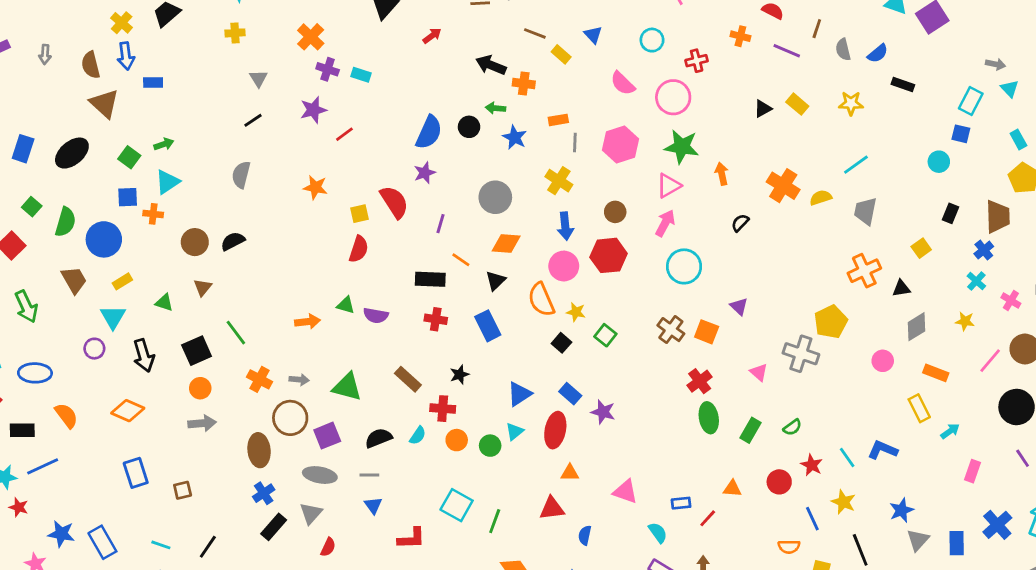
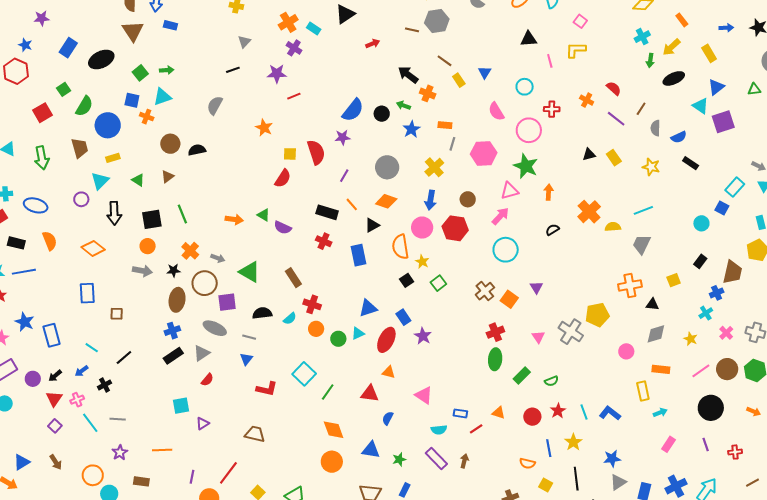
cyan rectangle: (361, 75) -> (314, 29), moved
orange rectangle: (936, 373) -> (661, 369), turned -30
black star: (459, 375) -> (174, 270), moved
cyan semicircle: (658, 533) -> (439, 430), turned 105

